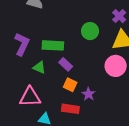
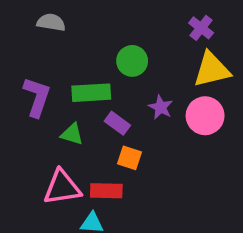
green circle: (90, 31) -> (132, 61), moved
purple star: (88, 94) -> (161, 107), moved
red rectangle: (70, 109) -> (106, 191), moved

